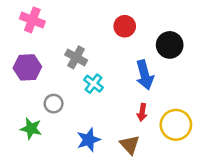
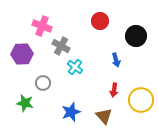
pink cross: (32, 20) -> (42, 26), moved
blue arrow: (145, 75) -> (116, 60), size x0.6

